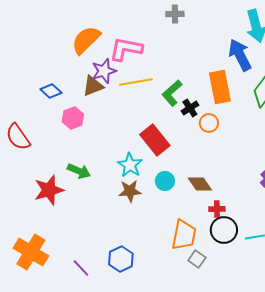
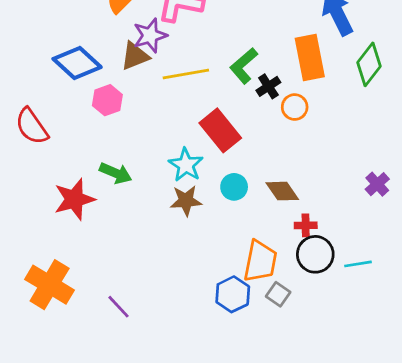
yellow line: (136, 82) -> (186, 74), moved
blue diamond: (51, 91) -> (77, 63), size x1.6
blue hexagon: (121, 259) -> (233, 294), moved

